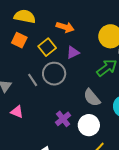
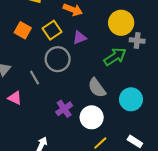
orange square: (19, 40) -> (23, 30), moved
gray line: (33, 80) -> (35, 78), moved

